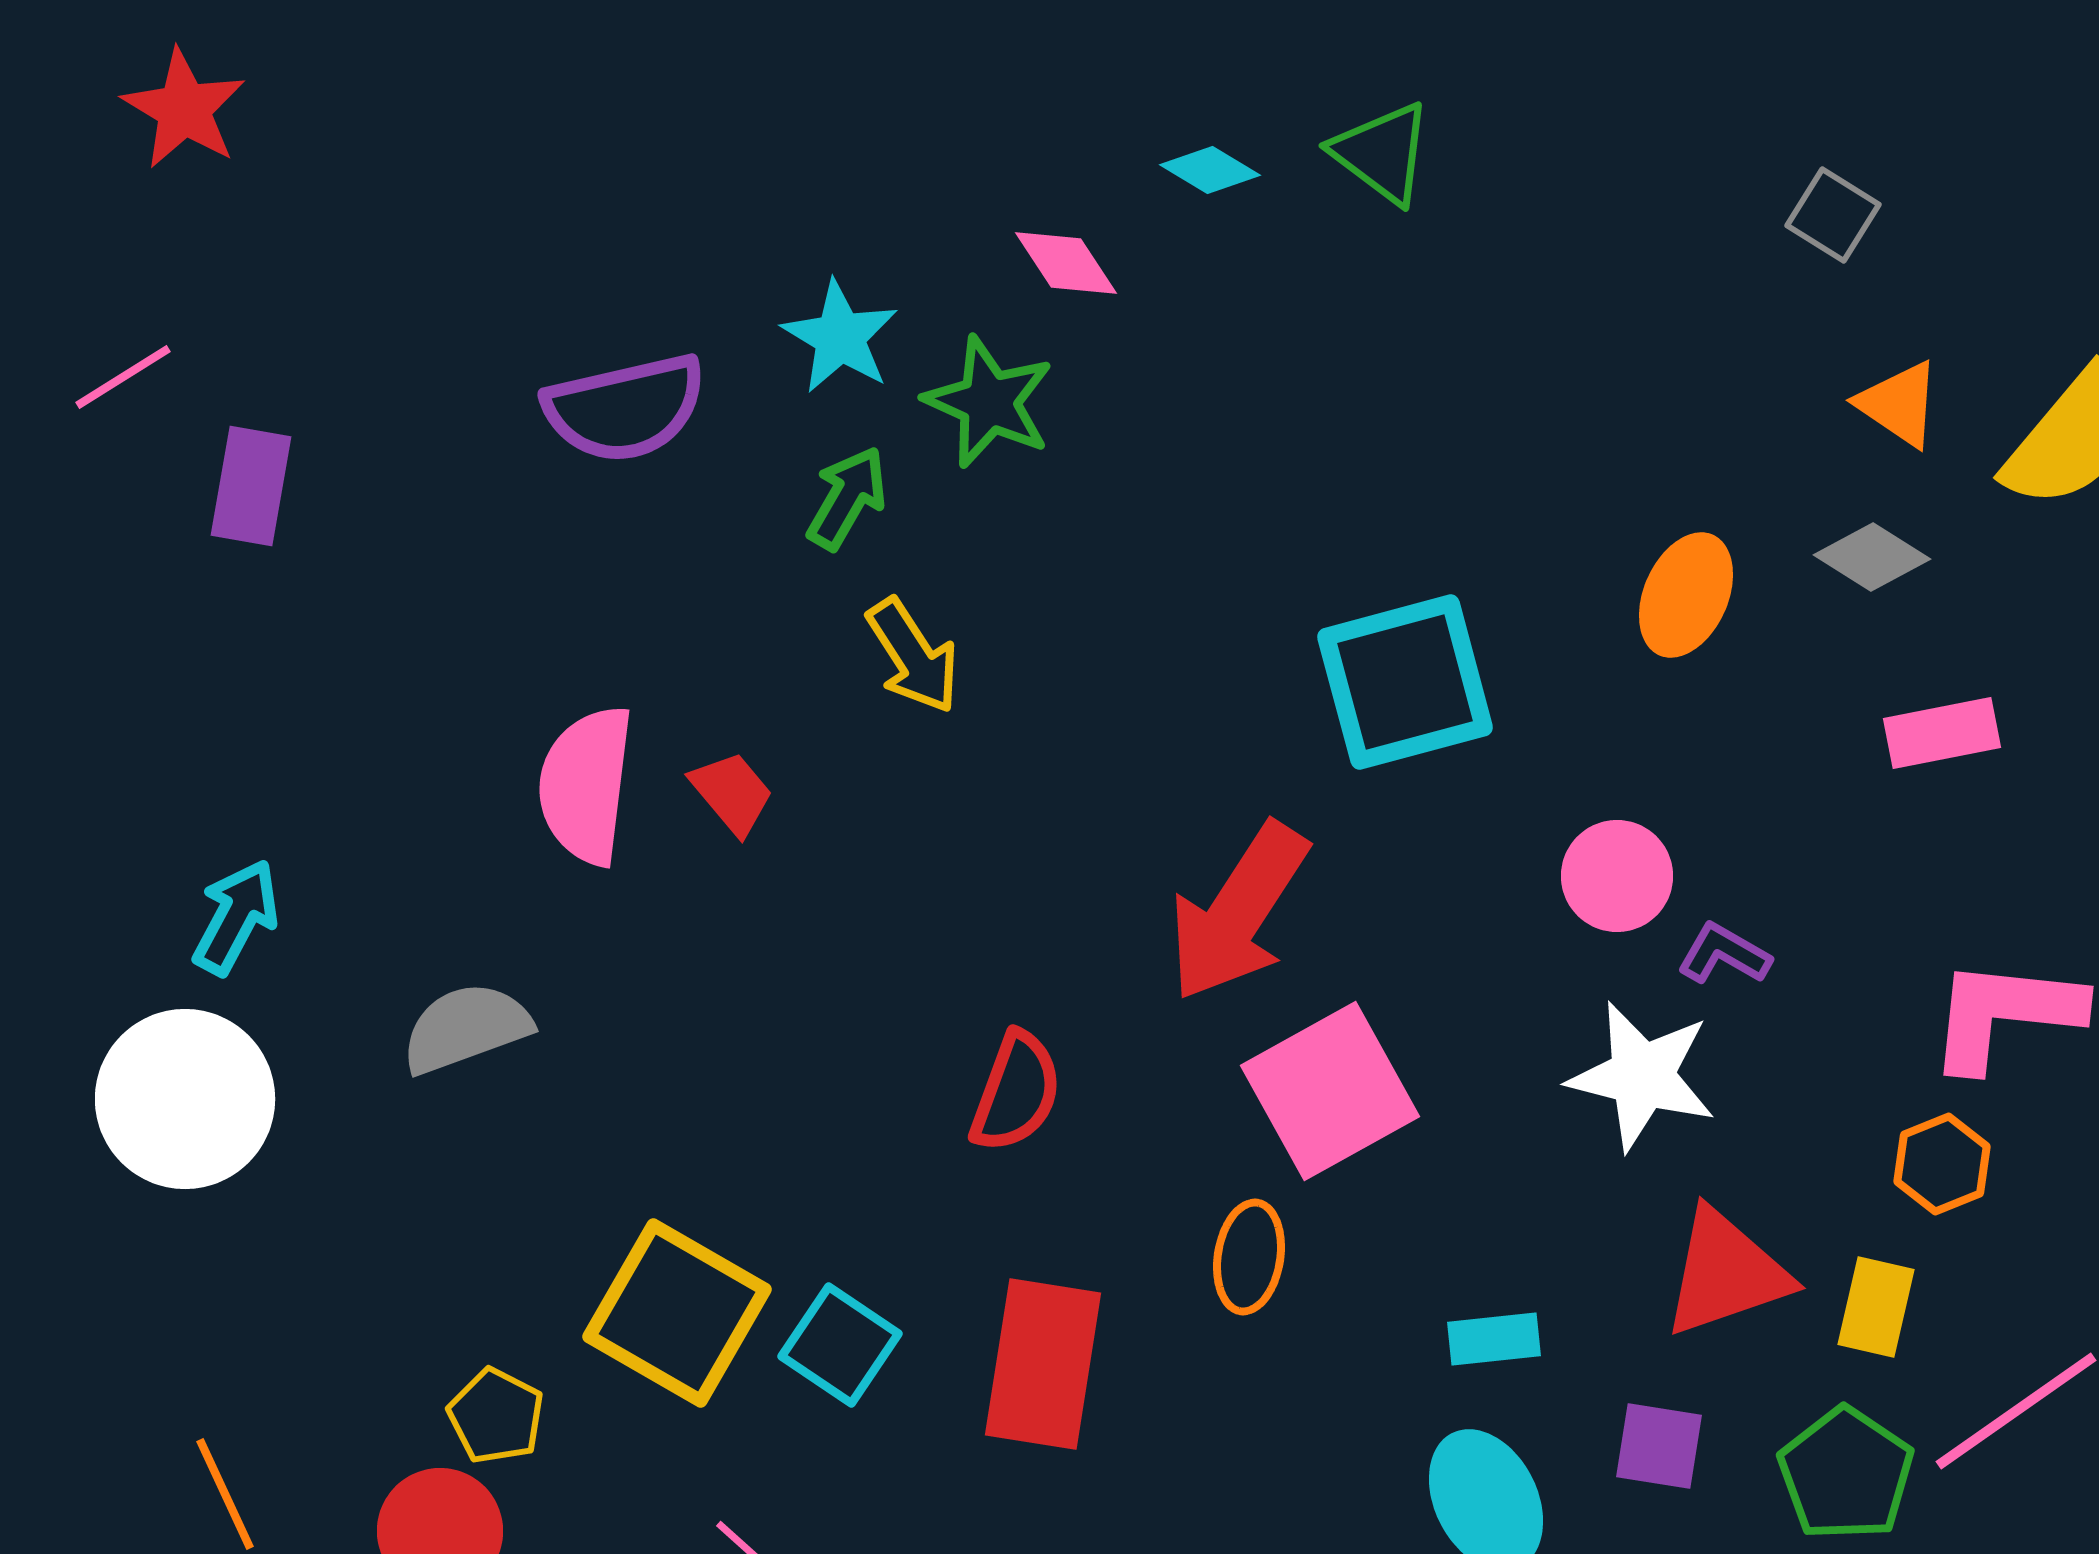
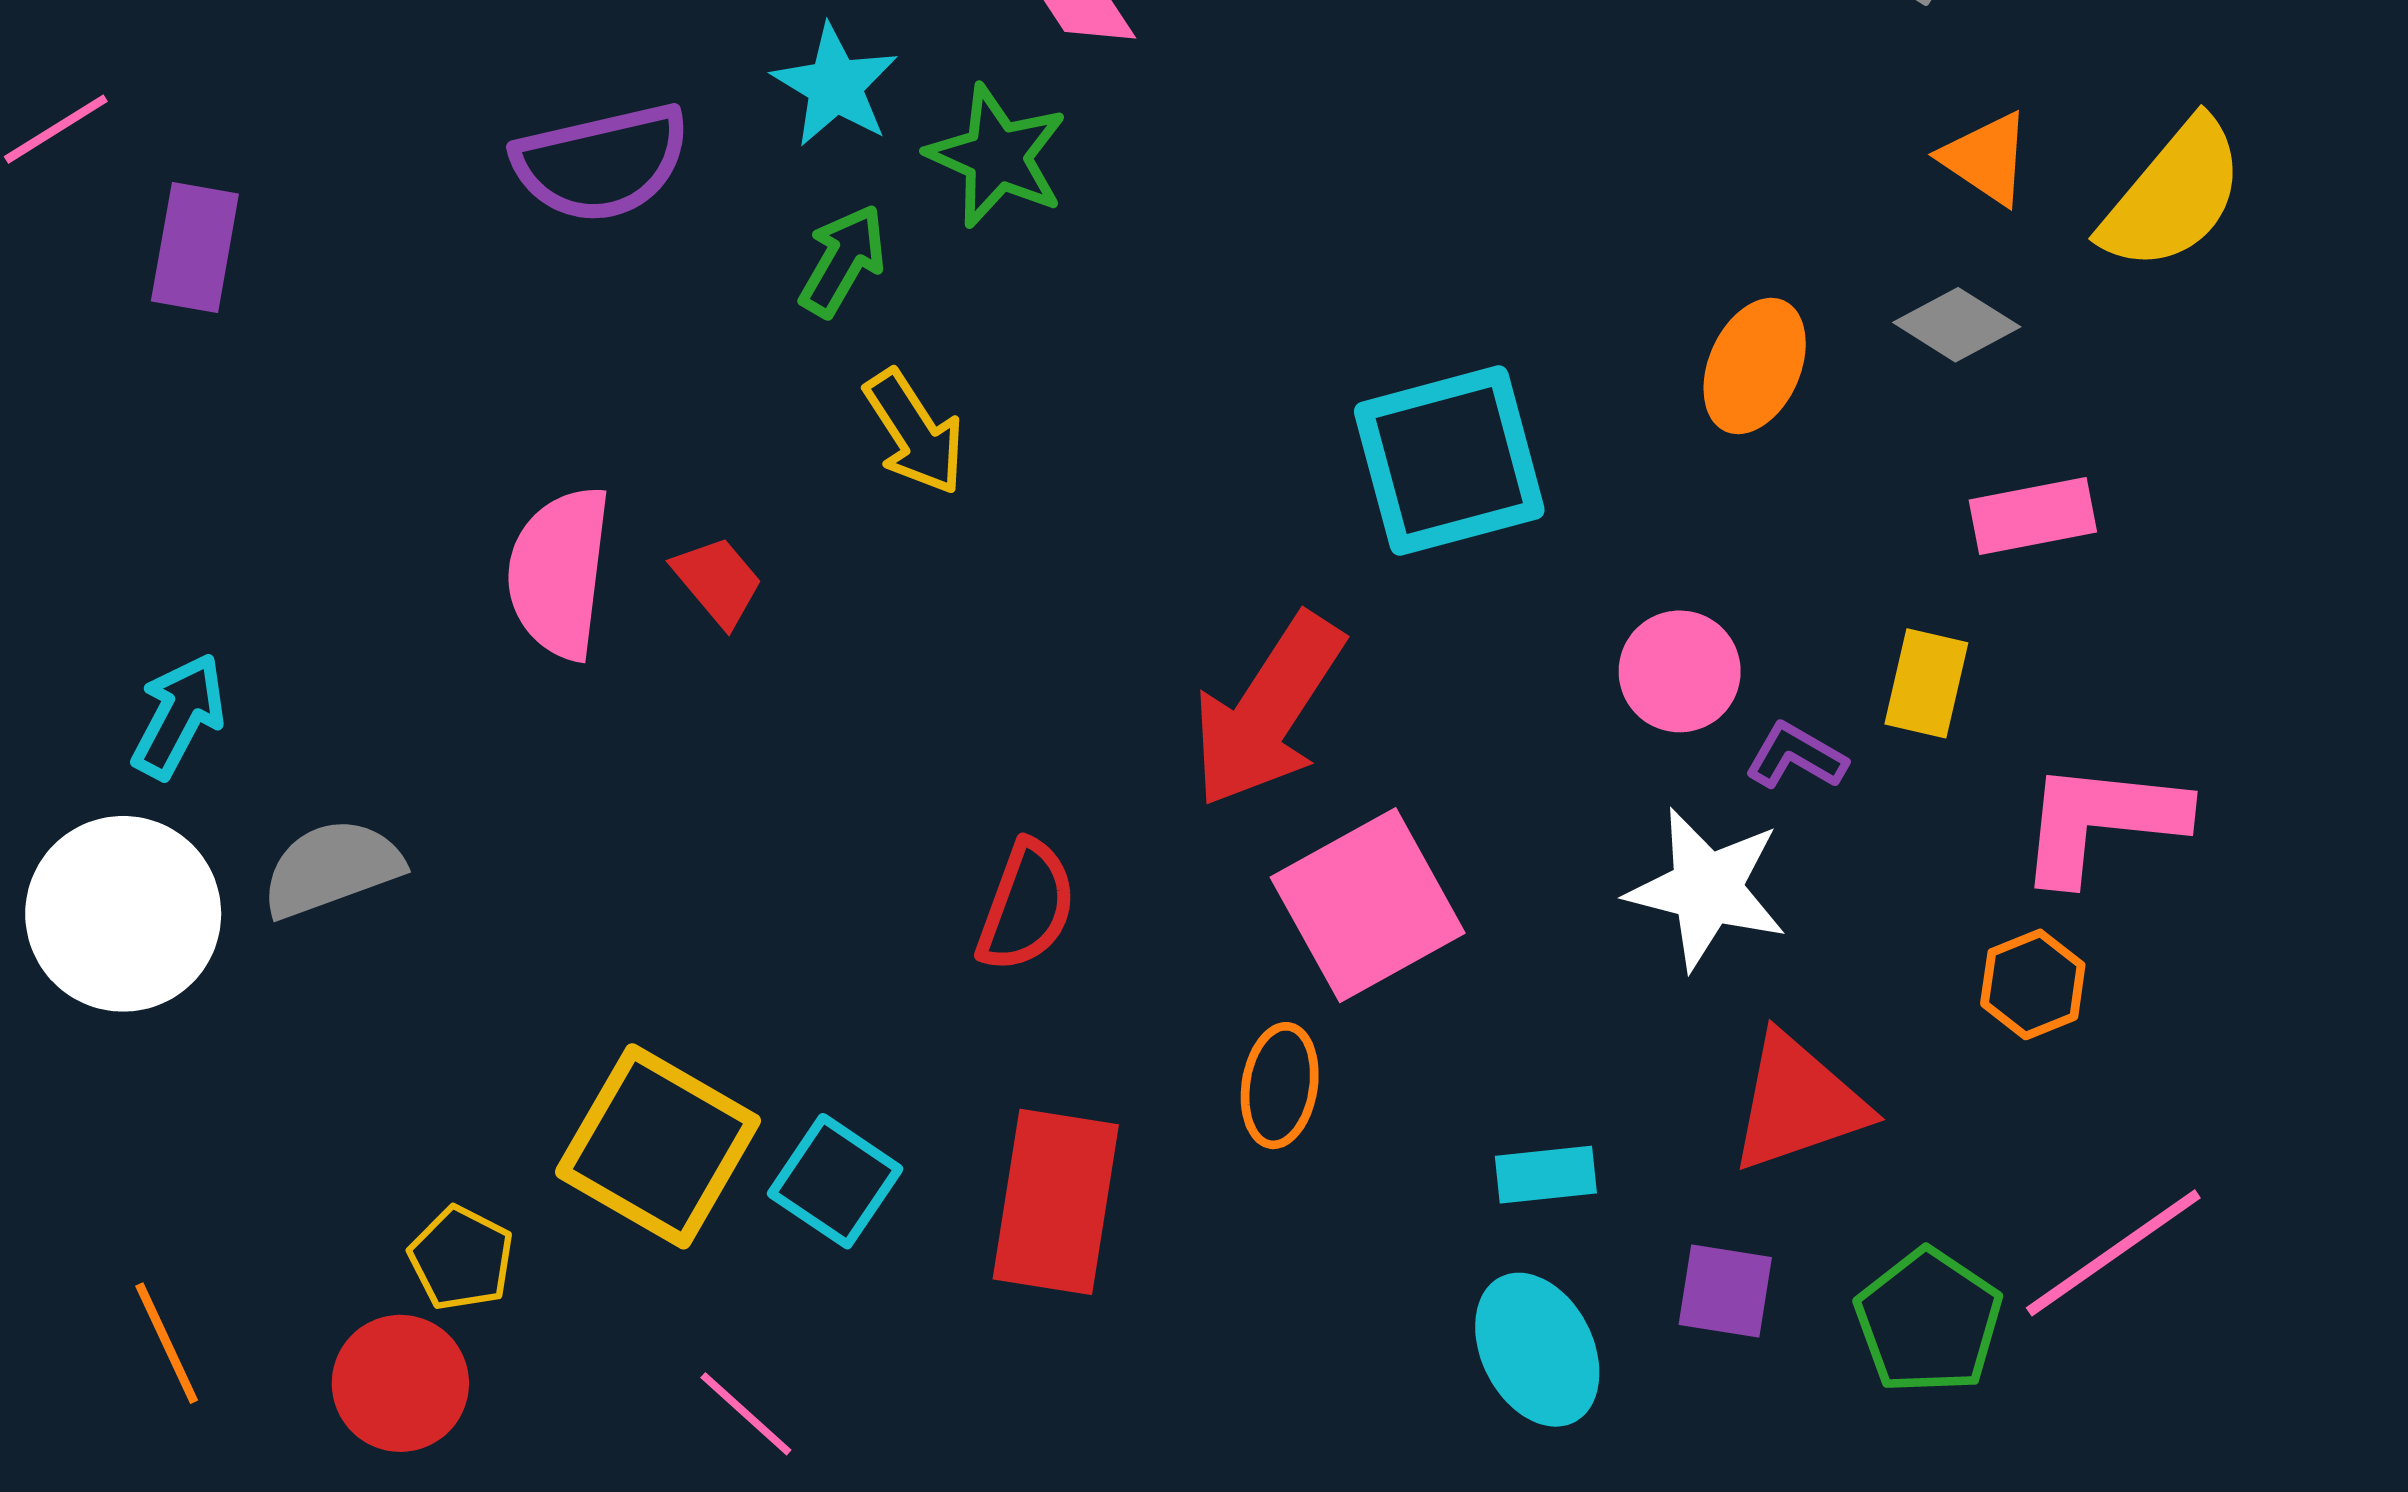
gray semicircle: (466, 1028) -> (332, 868), moved
yellow rectangle: (1876, 1307) -> (1926, 683), moved

